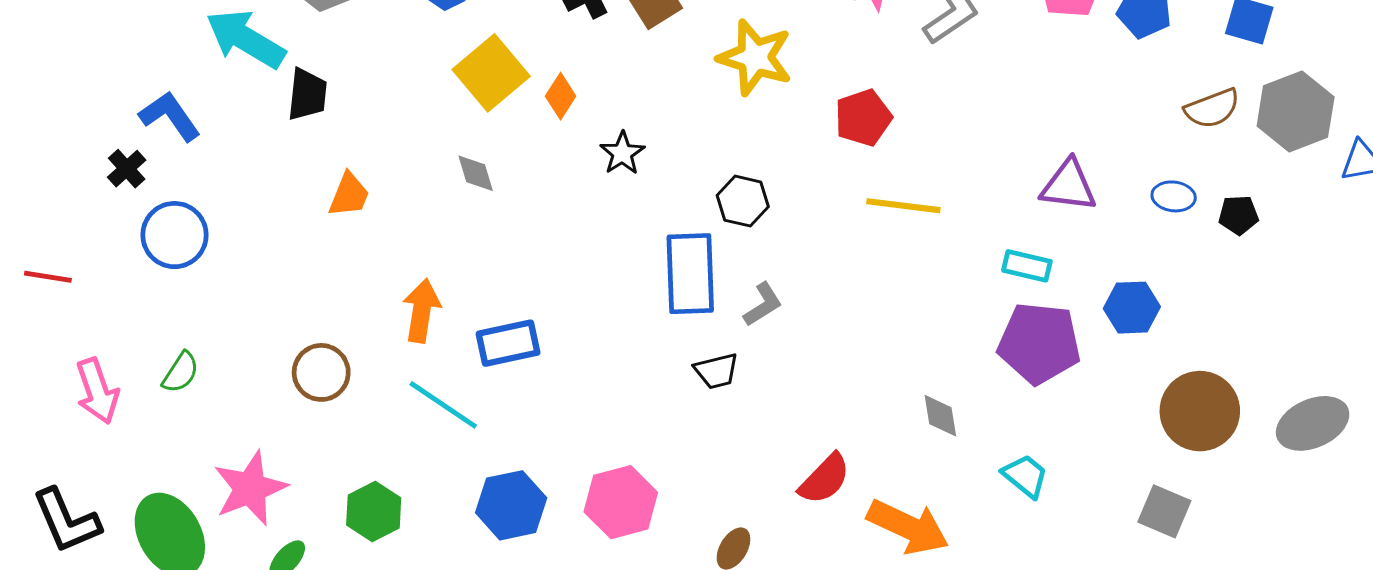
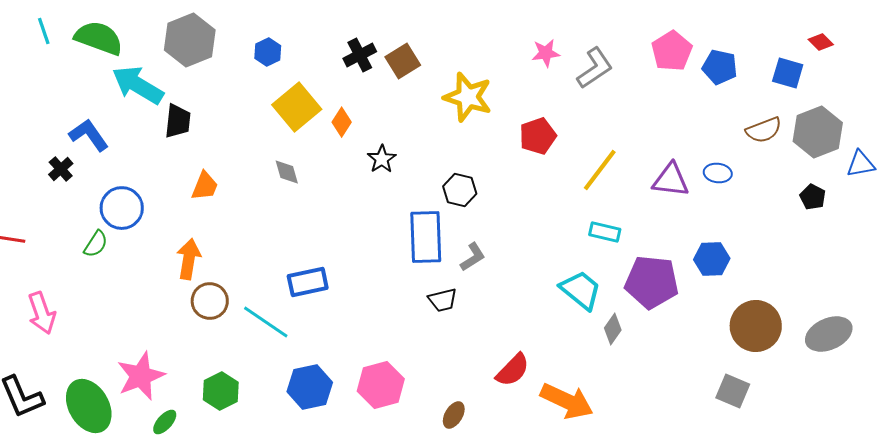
blue ellipse: (1174, 196) -> (718, 173), moved
yellow line: (903, 206) -> (600, 170), moved, turned -60
black pentagon: (1238, 215) -> (813, 197), moved, turned 30
blue circle: (174, 235) -> (122, 208), moved
cyan rectangle: (1027, 266) -> (605, 232), moved
orange arrow: (422, 311) -> (189, 259), moved
green semicircle: (181, 372) -> (96, 244), moved
brown circle: (321, 372) -> (210, 301), moved
gray diamond: (940, 416) -> (613, 329), moved, turned 44
cyan trapezoid: (1025, 476) -> (581, 290), moved, size x1.4

